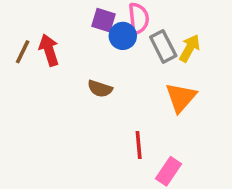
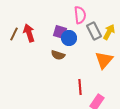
purple square: (103, 20) -> (60, 32), moved
blue circle: (123, 36) -> (69, 38), moved

